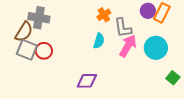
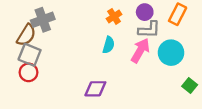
purple circle: (148, 11) -> (145, 12), moved
gray cross: (39, 18) -> (43, 20), turned -30
gray L-shape: (123, 28) -> (149, 30), moved, turned -80
red circle: (44, 51) -> (29, 72), moved

